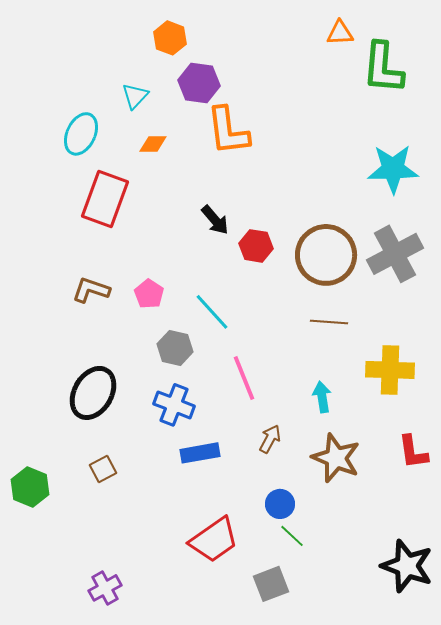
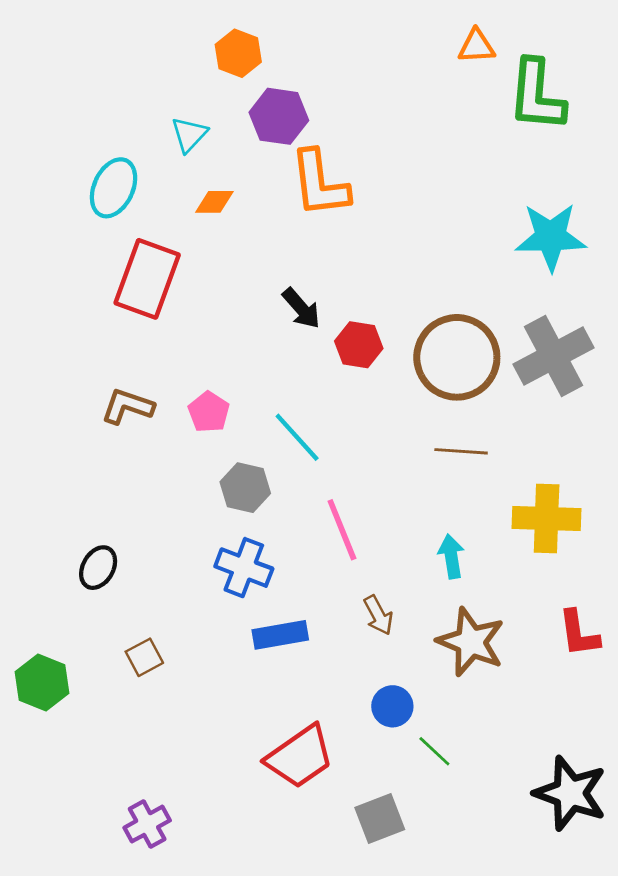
black ellipse: (93, 393) -> (98, 568), moved, size x0.6
brown arrow: (270, 439) -> (378, 615), turned 124
green line: (292, 536) -> (434, 751), moved

